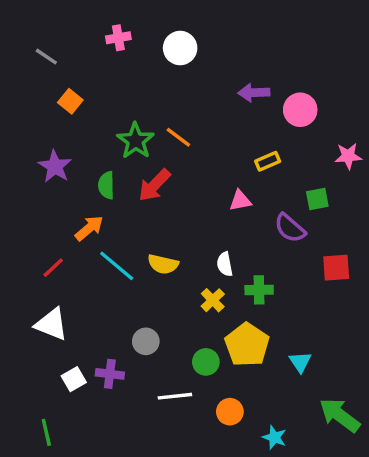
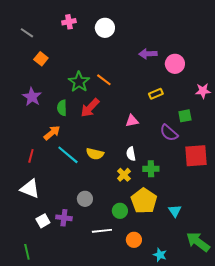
pink triangle: (240, 201) -> (132, 121), moved
red line: (53, 268) -> (31, 156), turned -32
red square: (336, 268) -> (196, 156), size x1.4

